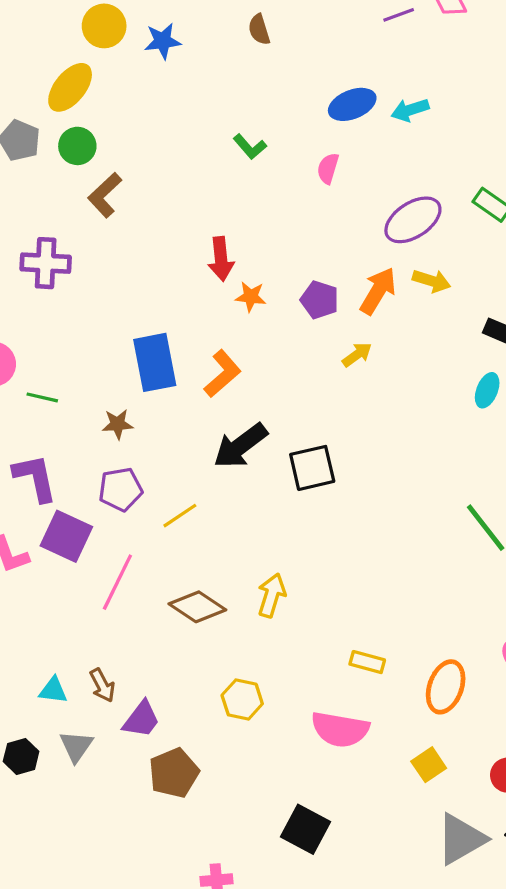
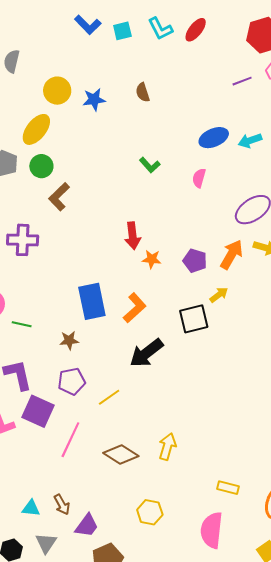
brown semicircle: (259, 29) -> (143, 92), moved
black square: (312, 468) -> (194, 319), moved
pink semicircle: (340, 729) -> (212, 530), turned 87

